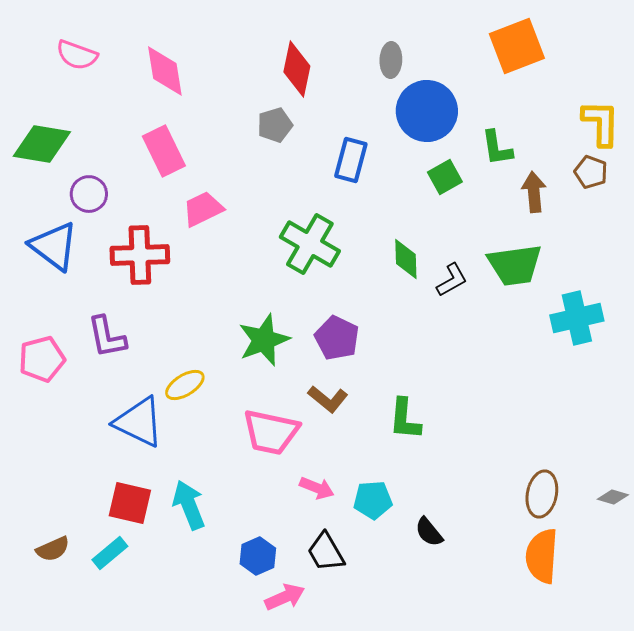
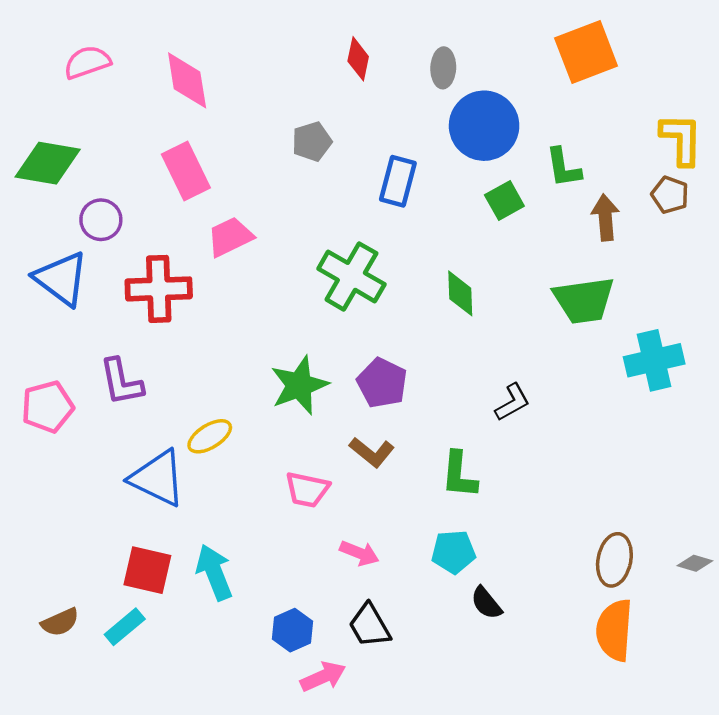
pink semicircle: (77, 55) -> (87, 62), turned 141
red diamond: (297, 69) -> (358, 59), moved, size x0.7
black L-shape: (452, 280) -> (512, 402), moved
pink trapezoid: (271, 432) -> (307, 490), size x0.7
cyan pentagon: (373, 500) -> (453, 552), moved

